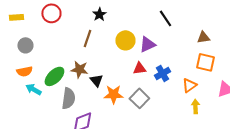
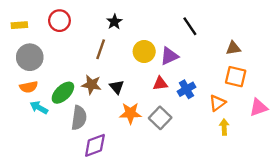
gray circle: (25, 45) -> (30, 57), size x1.5
black triangle: (96, 80) -> (117, 87), moved

